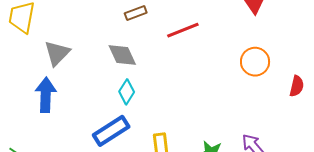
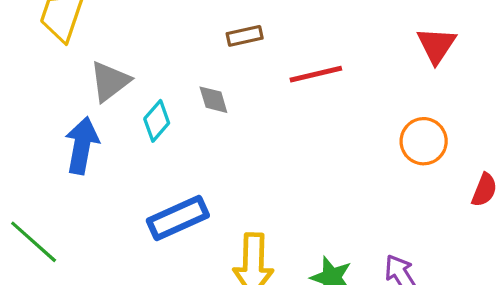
gray diamond: (122, 55) -> (213, 100), size x0.7
cyan diamond: (127, 92) -> (157, 121), moved

